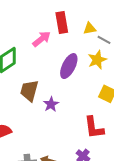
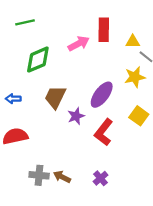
purple ellipse: (69, 66) -> (102, 95), moved
red L-shape: (94, 128) -> (104, 132), moved, turned 35

